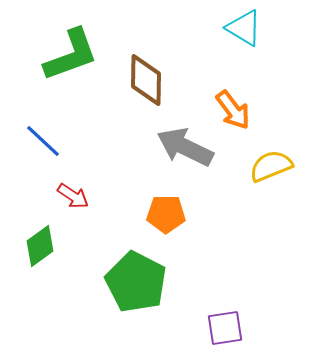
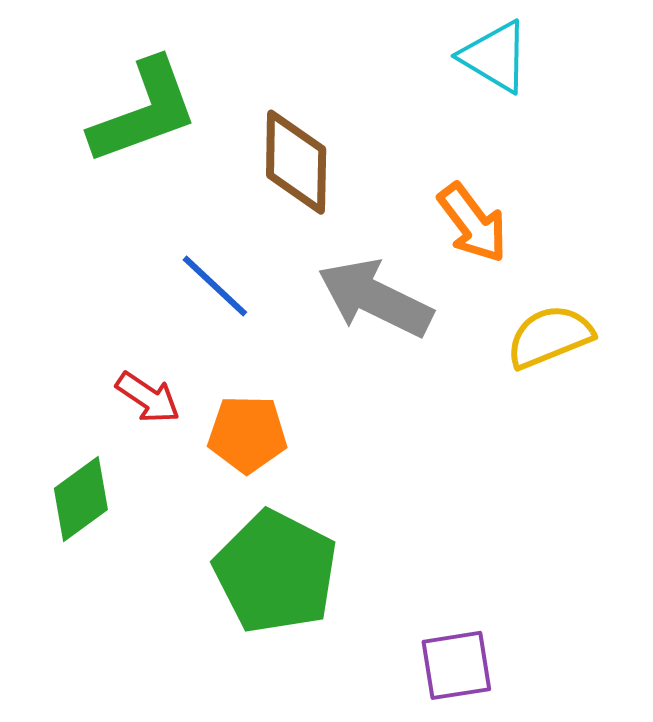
blue line: (43, 141) -> (215, 286), moved
orange pentagon: (166, 214) -> (247, 434), moved

